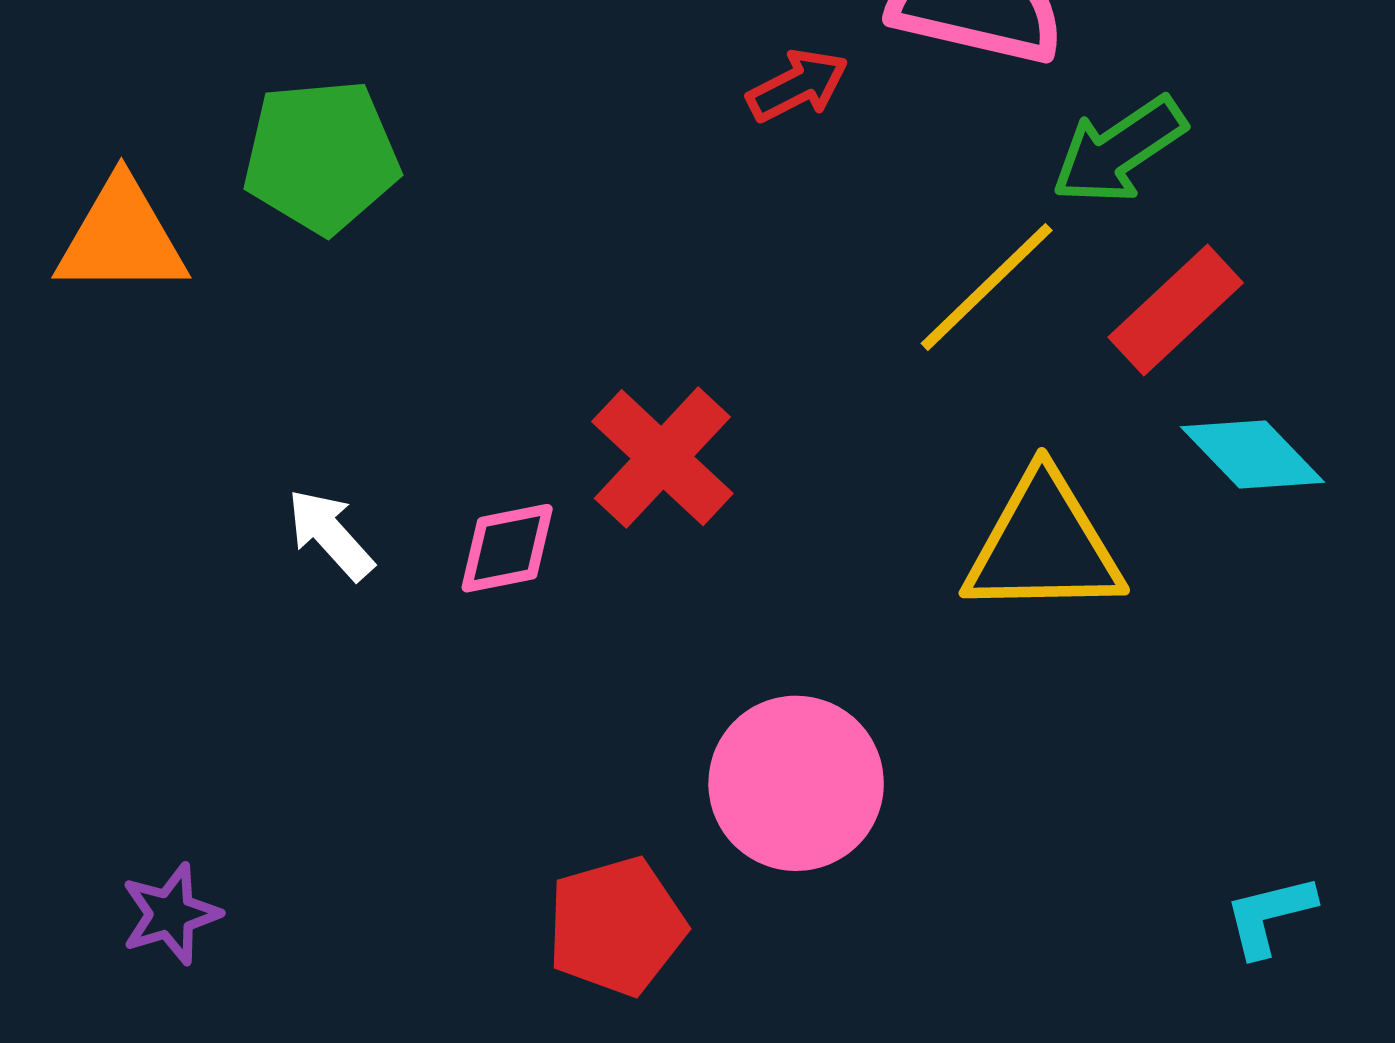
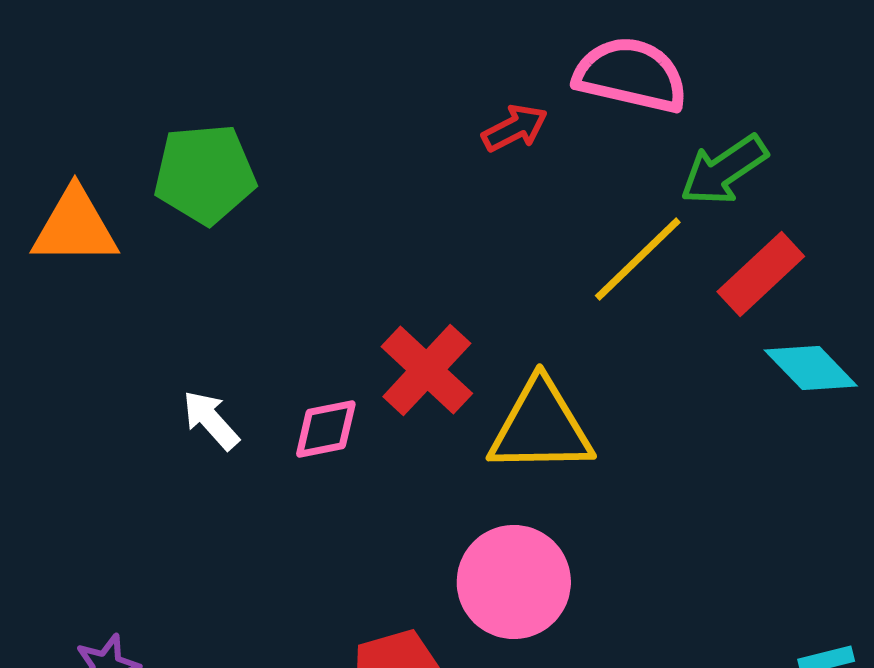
yellow triangle: (1043, 545) -> (541, 427), moved

